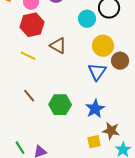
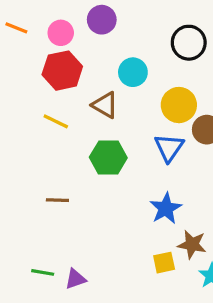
cyan circle: (87, 19) -> (133, 72), moved
brown line: (29, 96) -> (57, 200), moved, turned -48
green hexagon: (60, 105) -> (108, 158), moved
green line: (20, 148) -> (43, 272), turned -48

